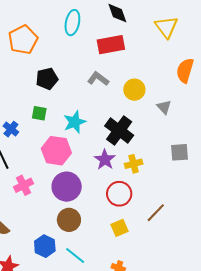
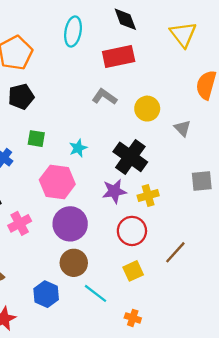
black pentagon: (47, 79) -> (21, 97), moved
cyan star: (75, 122) -> (78, 148), size x0.7
purple star: (105, 160) -> (114, 191), turned 30
cyan line: (75, 255) -> (95, 293), moved

